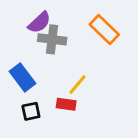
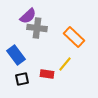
orange rectangle: (104, 30) -> (74, 37), moved
yellow line: (77, 85) -> (65, 64), moved

